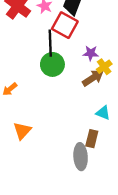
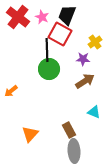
yellow cross: (104, 67) -> (95, 42), moved
orange triangle: (22, 131) -> (30, 134), moved
brown rectangle: (92, 139) -> (69, 130), moved, turned -42

